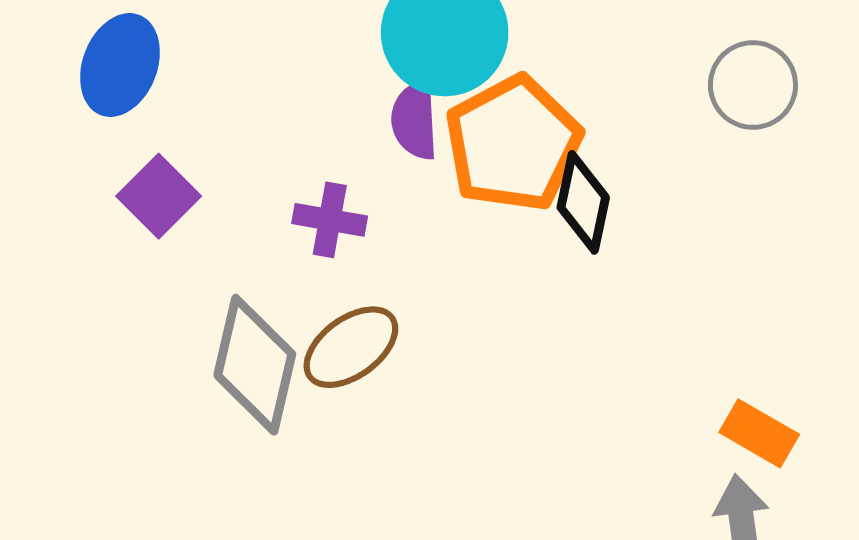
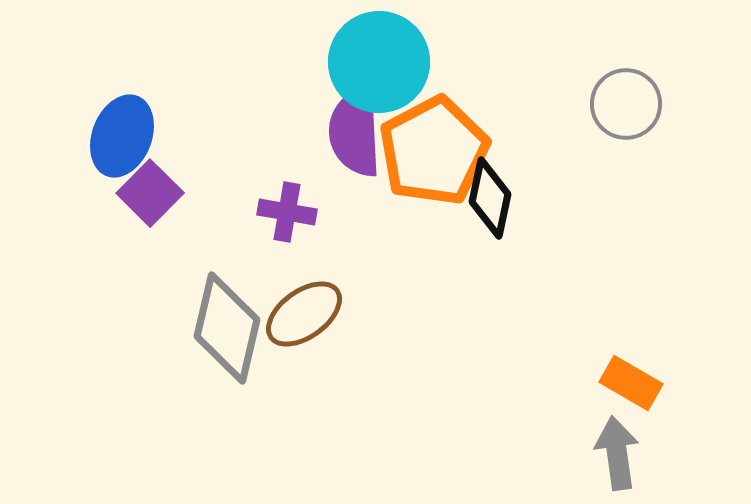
blue ellipse: (120, 65) -> (122, 136), moved
purple semicircle: (415, 120) -> (355, 132), size x1.4

